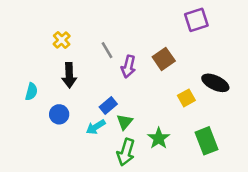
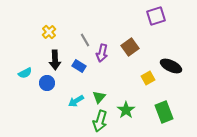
cyan semicircle: (31, 92) -> (25, 73), turned 48
blue rectangle: (108, 106) -> (79, 66), moved, turned 72
blue circle: (59, 114) -> (47, 83), moved

